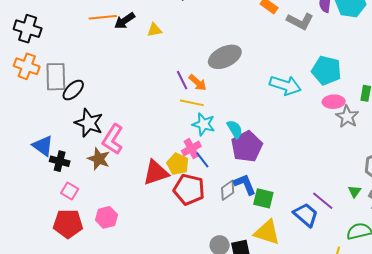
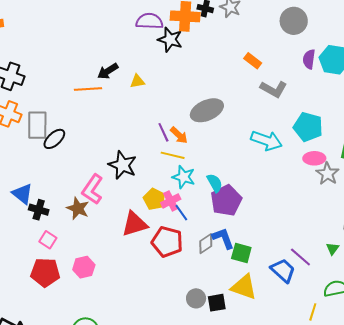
orange line: (103, 17) -> (88, 89), moved
gray L-shape: (300, 21) -> (274, 89), moved
black star: (89, 123) -> (122, 165), moved
yellow pentagon: (178, 164) -> (154, 199), moved

